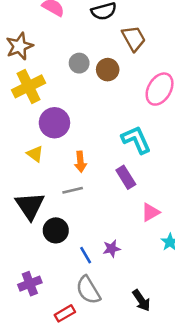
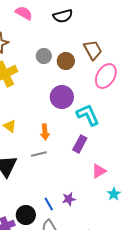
brown trapezoid: (134, 38) -> (93, 50), moved
purple circle: (54, 123) -> (62, 97), moved
purple rectangle: (126, 177) -> (80, 144), turned 60
black circle: (56, 230) -> (26, 215), moved

